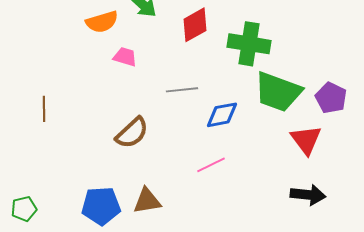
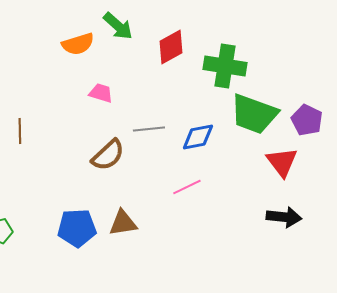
pink trapezoid: (125, 57) -> (101, 93), moved
gray line: (182, 90) -> (149, 129), moved

